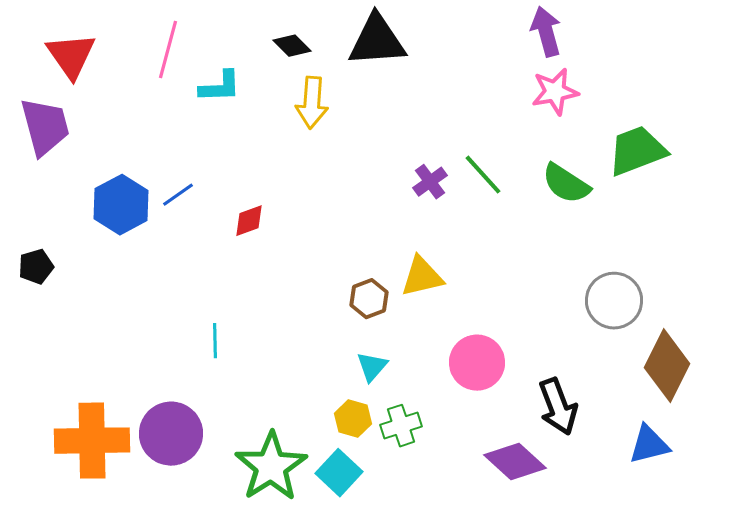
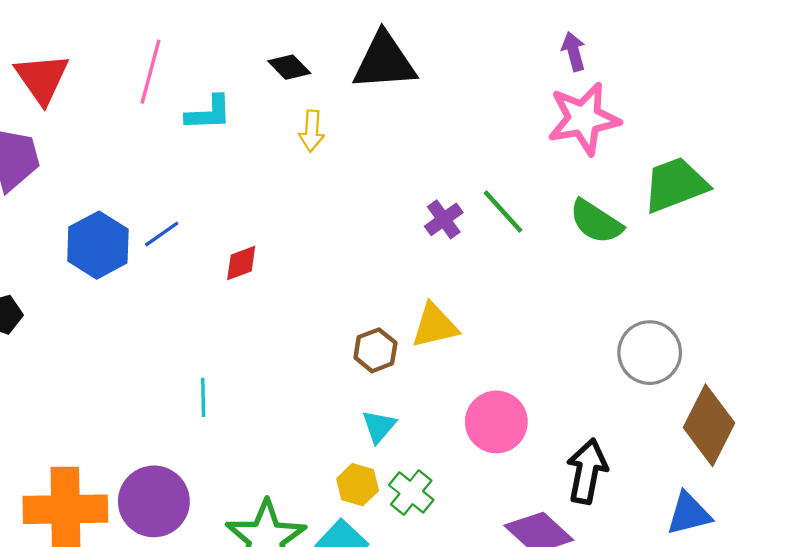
purple arrow: (546, 32) -> (574, 51), size x0.7
pink star: (555, 92) -> (584, 119), size x1.4
yellow arrow: (312, 103) -> (312, 131), size x0.7
black arrow: (558, 407) -> (587, 471), turned -148
green cross: (401, 426) -> (411, 492), turned -33

